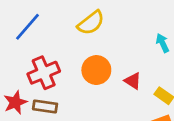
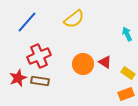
orange circle: (96, 70) -> (83, 64), moved

